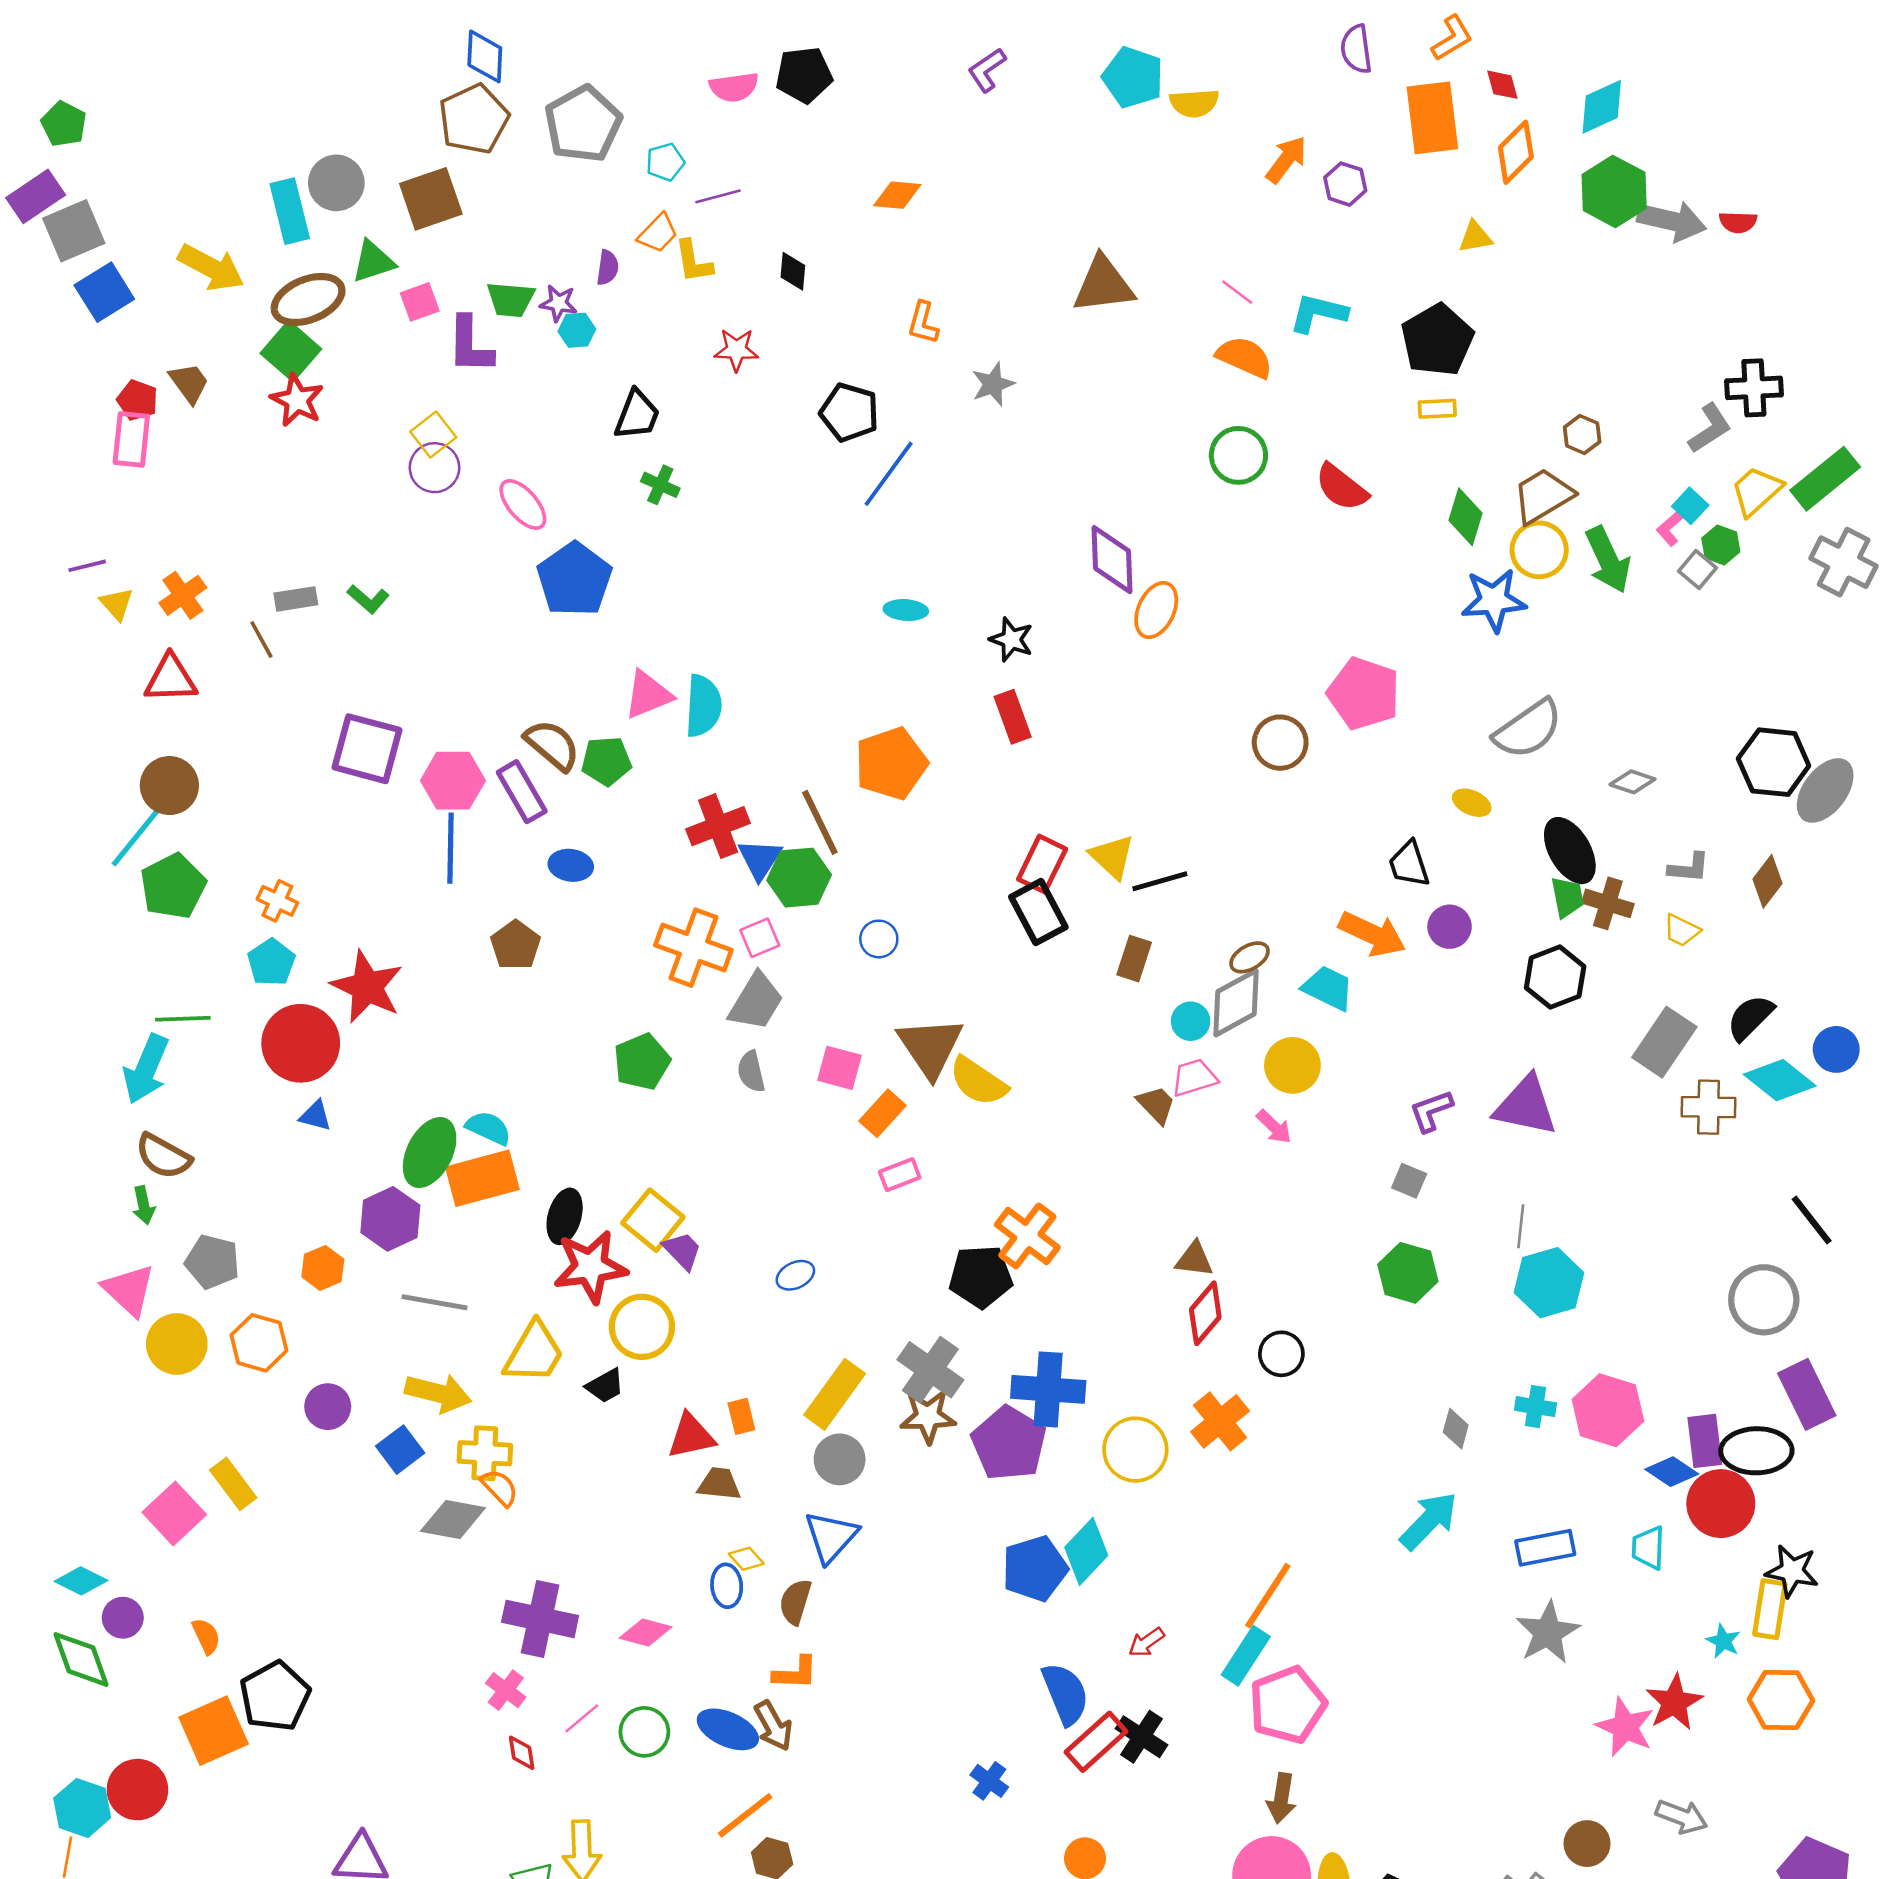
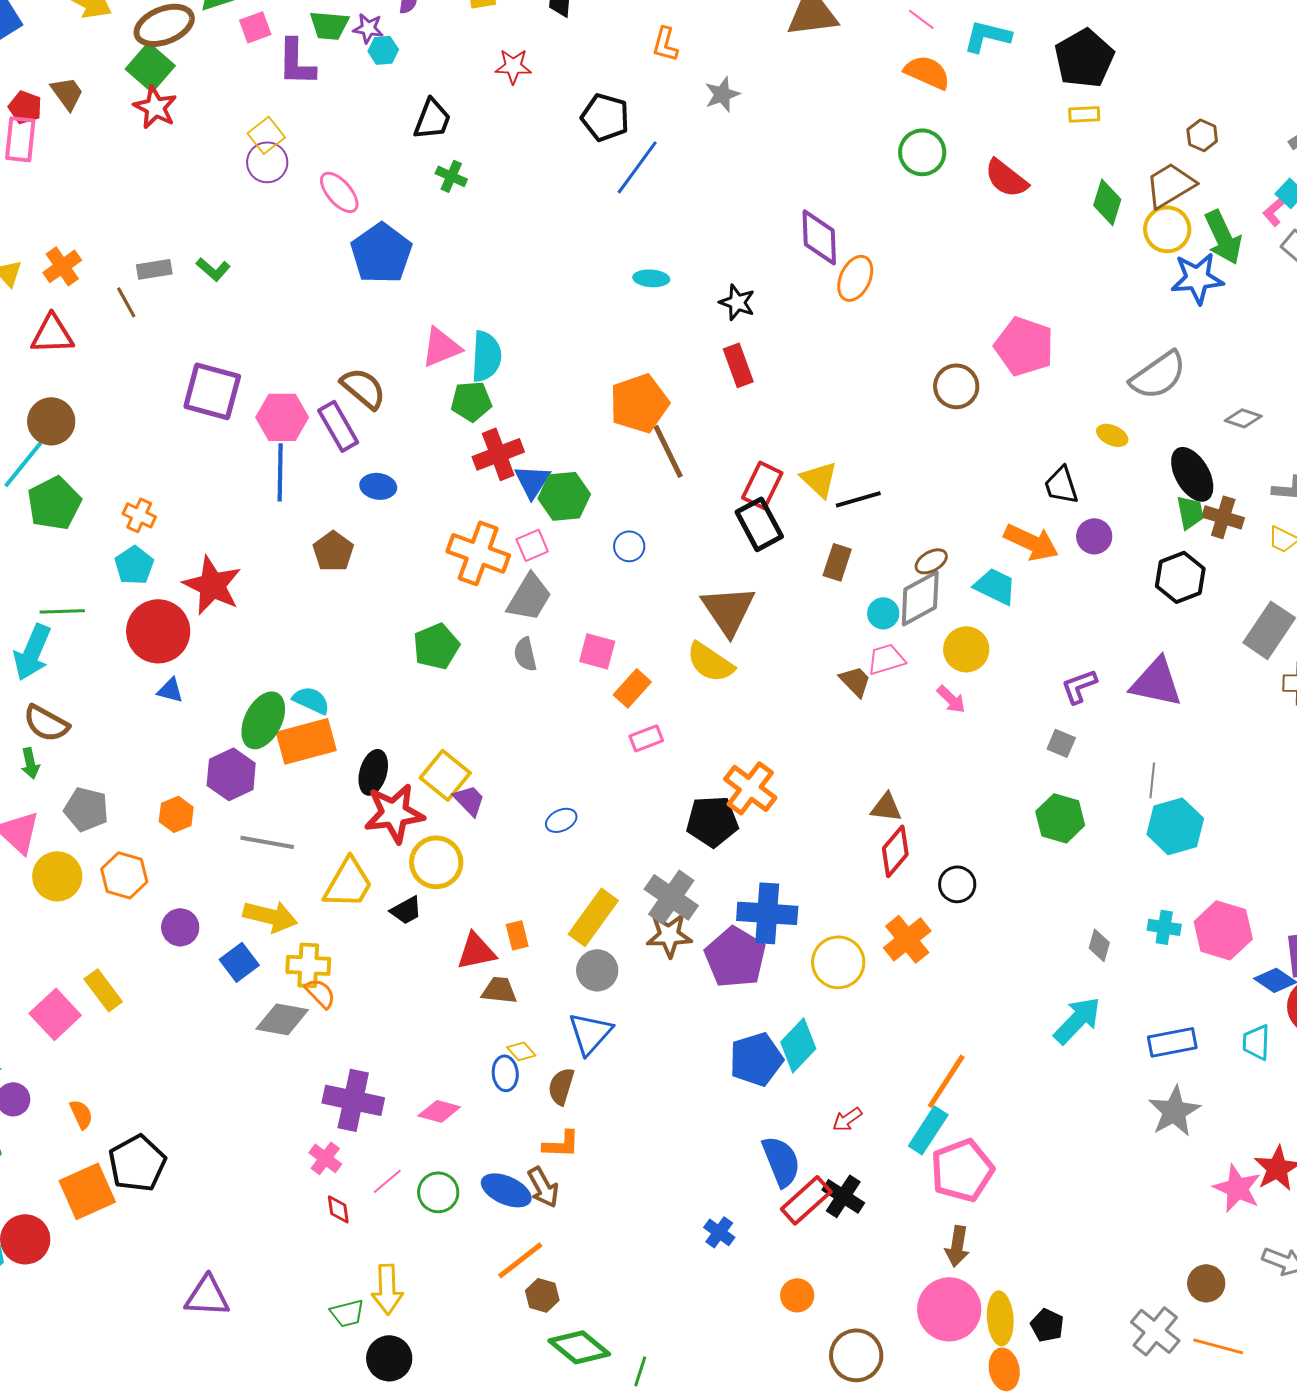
blue star: (1494, 600) -> (1197, 278), moved
green pentagon: (606, 761) -> (471, 401), moved
brown line: (820, 822) -> (668, 451), moved
brown triangle: (930, 1047) -> (728, 610), moved

